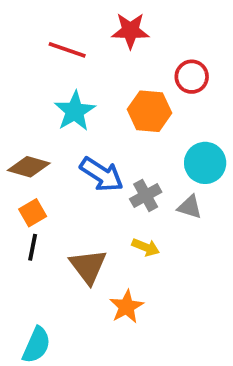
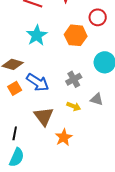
blue arrow: (102, 174) -> (38, 82), moved
gray triangle: (190, 207) -> (97, 99), moved
black line: (33, 247) -> (15, 133), moved

